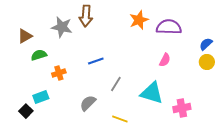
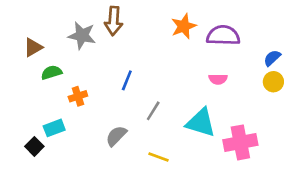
pink semicircle: (165, 60) -> (218, 79), turned 64
blue line: (96, 61) -> (127, 80), turned -49
pink cross: (182, 108) -> (240, 142), size x1.4

